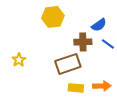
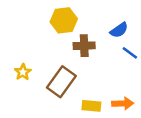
brown cross: (83, 42) -> (84, 46), moved
brown rectangle: (68, 64) -> (61, 82), moved, turned -35

